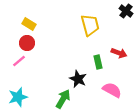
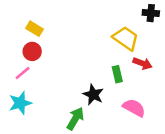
black cross: (126, 11) -> (151, 13), turned -32
yellow trapezoid: (90, 25) -> (126, 38), moved, turned -40
cyan star: (18, 97) -> (20, 103), moved

